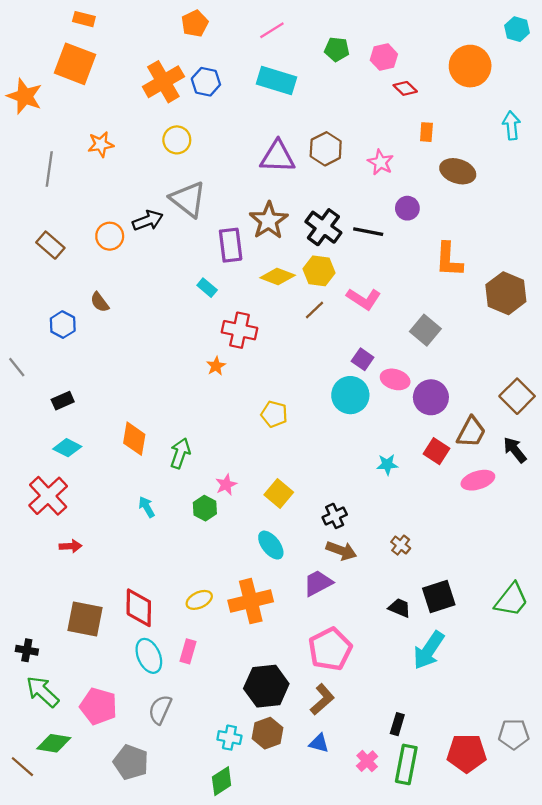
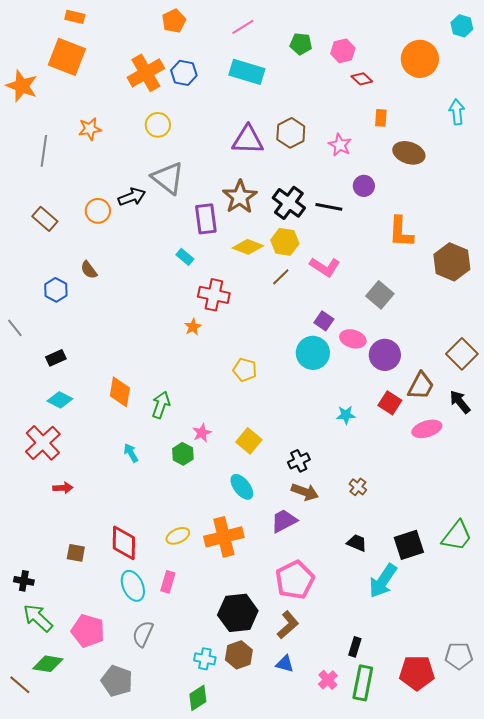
black square: (439, 597) -> (409, 545), moved
brown square: (85, 619) -> (76, 553), size x0.6

